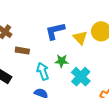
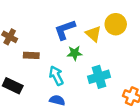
green star: (62, 61) -> (75, 53), moved
cyan cross: (81, 77) -> (99, 77), turned 36

